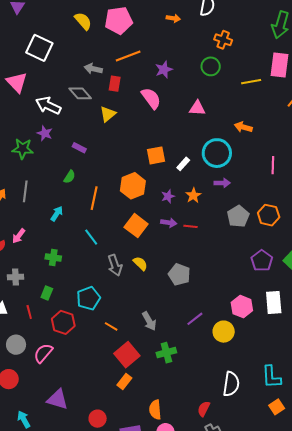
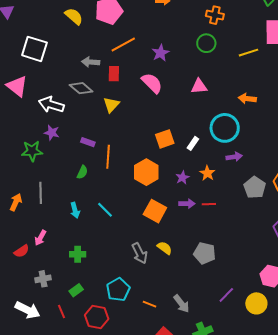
orange line: (94, 198) -> (108, 157), moved
cyan arrow: (57, 214) -> (75, 210), turned 140
cyan line: (91, 237) -> (105, 210), moved
green rectangle: (47, 293) -> (76, 290), turned 40
orange line: (111, 326) -> (149, 304), moved

